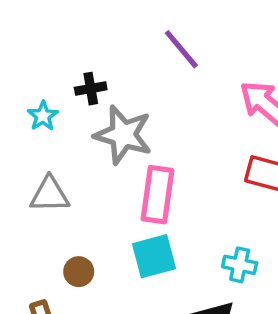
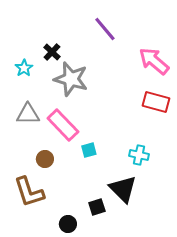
black cross: (91, 89) -> (52, 52), turned -36
pink rectangle: (157, 195) -> (63, 125), moved, turned -52
cyan square: (154, 256) -> (89, 150), size x0.6

